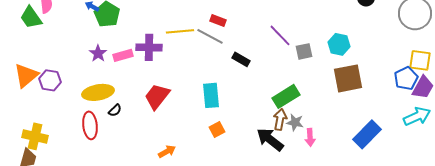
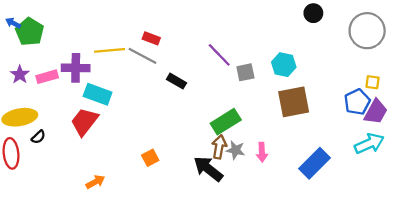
yellow square: (420, 60) -> (373, 82), size x0.6
cyan rectangle: (211, 95) -> (98, 94), moved, turned -65
pink arrow: (310, 137) -> (262, 152), moved

